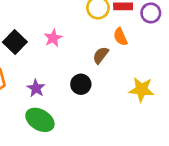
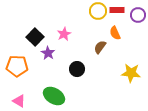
black circle: (81, 84) -> (77, 69), moved
purple star: (36, 88) -> (48, 53), moved

